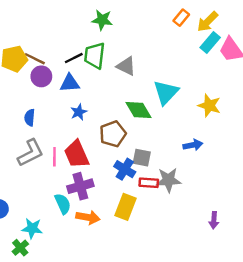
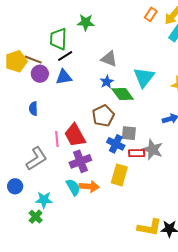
green trapezoid: (95, 55) -> (58, 39), moved
blue star: (79, 112) -> (107, 82), moved
gray L-shape: (31, 153) -> (37, 159), moved
gray star: (168, 180) -> (153, 149), turned 30
cyan semicircle: (63, 204) -> (73, 187), moved

